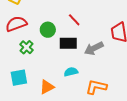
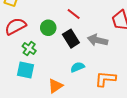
black rectangle: (68, 43) -> (71, 39), turned 66
gray arrow: (94, 48) -> (98, 40), turned 48
cyan square: (19, 78) -> (25, 70), moved, turned 30

